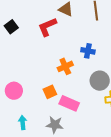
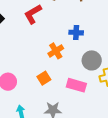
pink rectangle: (69, 103) -> (76, 85), moved

